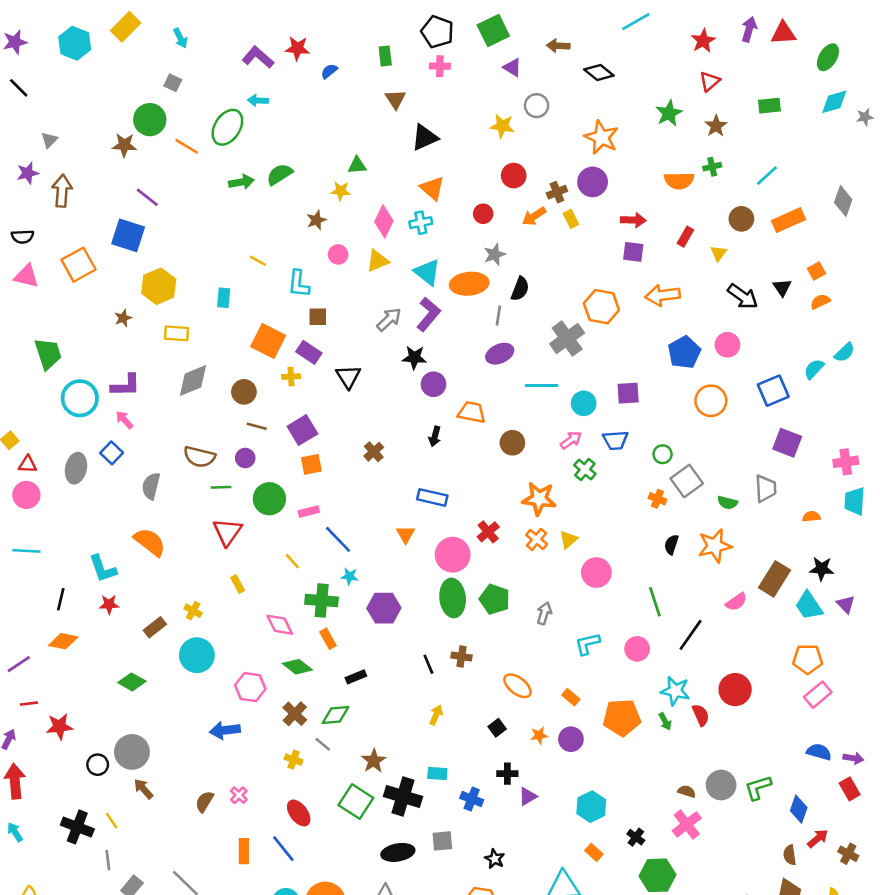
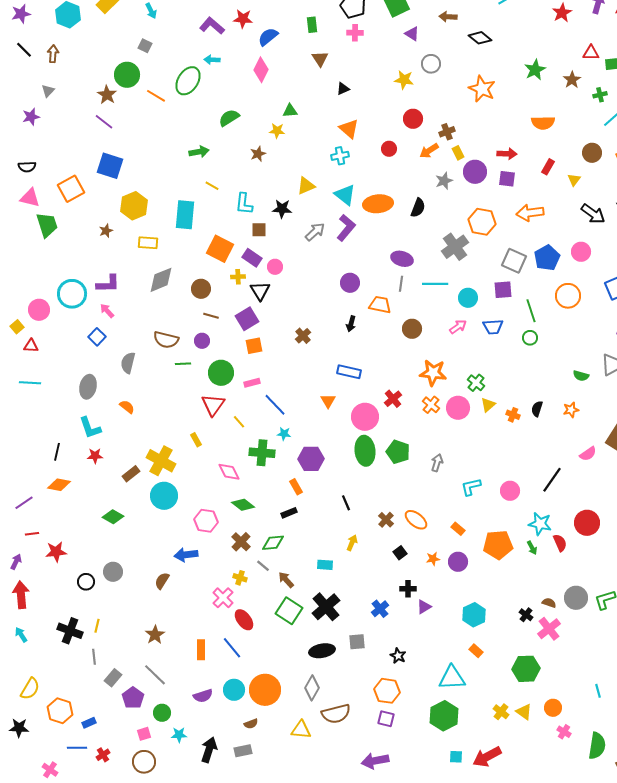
blue semicircle: (329, 71) -> (268, 37), size x1.5
red triangle: (710, 81) -> (591, 53), moved, turned 42
black triangle: (425, 137) -> (343, 89), size x0.6
brown star: (124, 145) -> (107, 95), turned 30
green cross: (712, 167) -> (600, 95), moved
green arrow: (241, 182) -> (199, 152), moved
purple circle: (593, 182) -> (475, 172), moved
brown arrow: (62, 191) -> (53, 54), moved, size x0.7
purple line: (147, 197) -> (104, 122), moved
pink diamond: (384, 221) -> (261, 70), moved
pink circle: (338, 254) -> (275, 267), moved
gray star: (495, 254) -> (444, 181), moved
cyan rectangle: (224, 298) -> (185, 215), size x1.8
gray line: (498, 316) -> (401, 284), moved
green trapezoid: (48, 354) -> (47, 225), moved
purple ellipse: (500, 354) -> (402, 259), turned 40
black star: (414, 358) -> (282, 209), moved
black triangle: (348, 377) -> (260, 291), moved
gray ellipse: (76, 468) -> (88, 387), moved
green cross: (585, 469) -> (476, 383), moved
gray square: (687, 481) -> (514, 261), moved, turned -30
pink circle: (26, 495) -> (39, 310), moved
orange cross: (657, 499) -> (513, 415), moved
red triangle: (227, 532) -> (213, 405), moved
yellow triangle: (568, 539) -> (488, 405), moved
orange semicircle: (150, 542) -> (127, 407), size x0.6
orange star: (715, 546) -> (571, 410), size x0.6
cyan line: (26, 551) -> (30, 383), moved
pink circle: (596, 573) -> (458, 408), moved
green line: (655, 602) -> (531, 311), moved
yellow cross: (193, 611) -> (161, 461), size x2.0
orange rectangle: (328, 639) -> (296, 487), moved
brown cross: (462, 657) -> (386, 520), moved, turned 35
gray circle: (132, 752) -> (113, 572), size x0.7
brown star: (374, 761) -> (155, 635), moved
cyan rectangle: (437, 774) -> (325, 565), moved
brown arrow: (143, 789) -> (286, 580), moved
pink cross: (239, 795) -> (223, 598), moved, size x1.5
black cross: (403, 796) -> (326, 607), turned 32
blue cross: (472, 799) -> (380, 609), turned 30
brown semicircle: (204, 802) -> (162, 581), moved
yellow line: (112, 821) -> (97, 626), turned 48
black cross: (636, 837) -> (526, 615), moved

